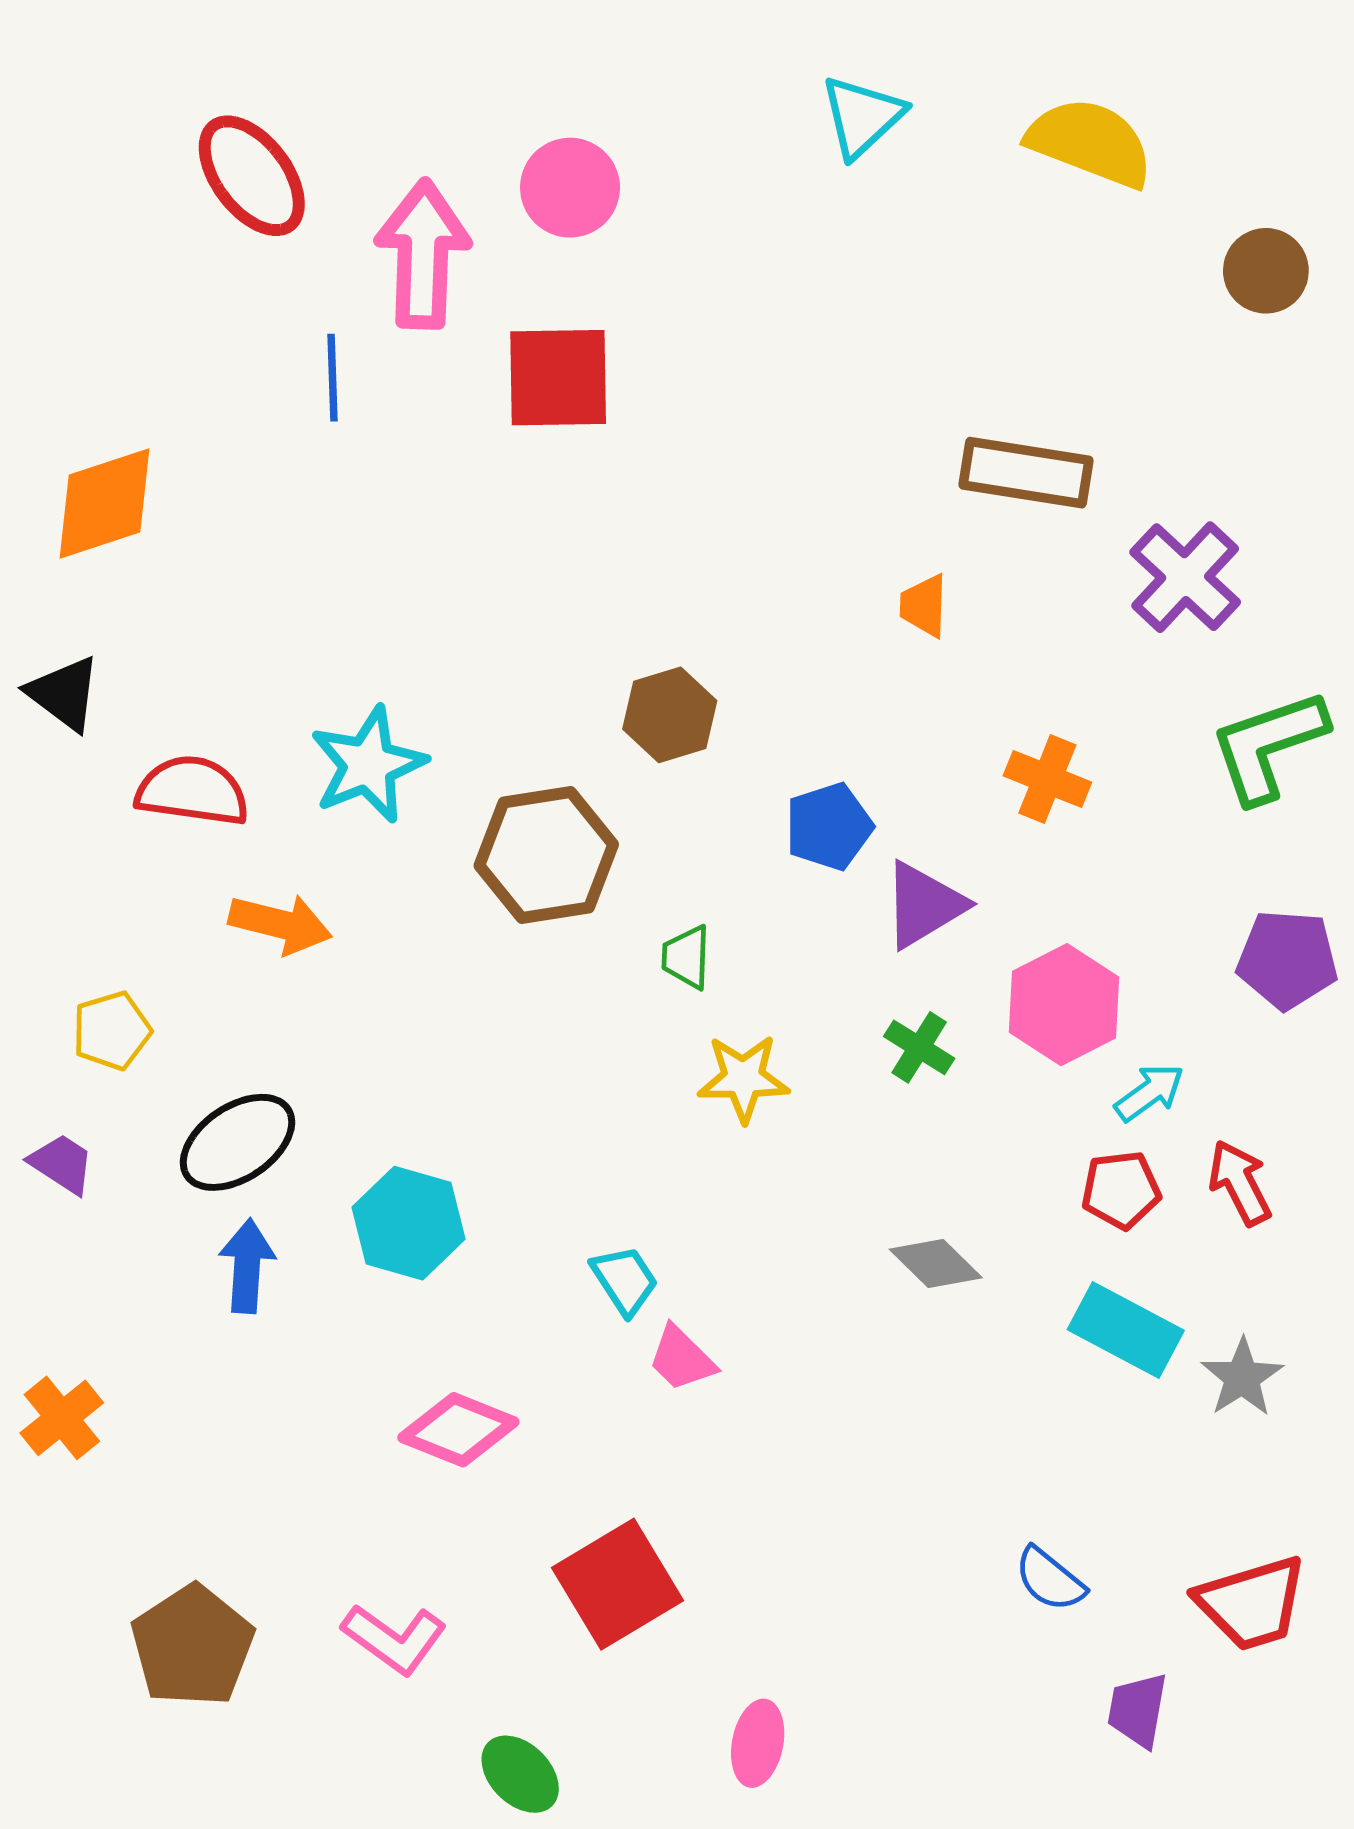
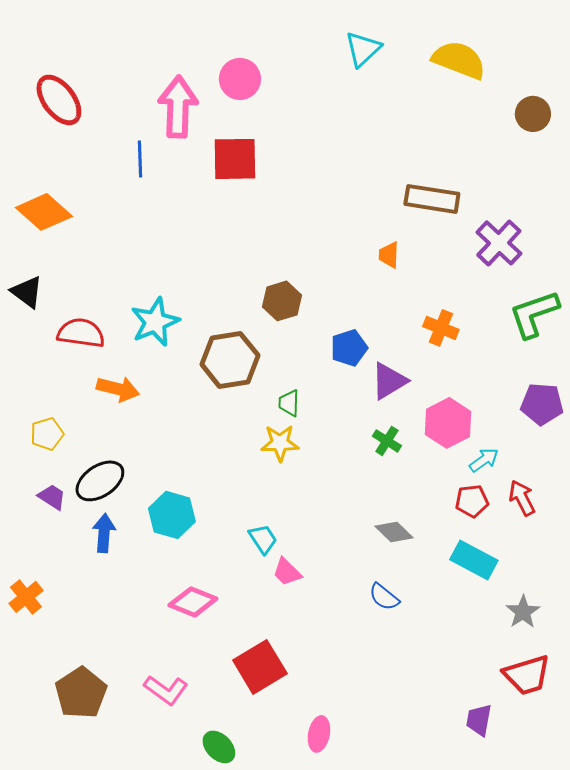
red ellipse: (252, 176) -> (59, 100), moved
orange diamond: (105, 504) -> (44, 212), turned 60
yellow star: (743, 1078) -> (280, 443), moved
purple trapezoid: (62, 1164) -> (52, 497), moved
gray star: (1242, 1378) -> (523, 612), moved
blue semicircle: (1050, 1579) -> (384, 597), moved

